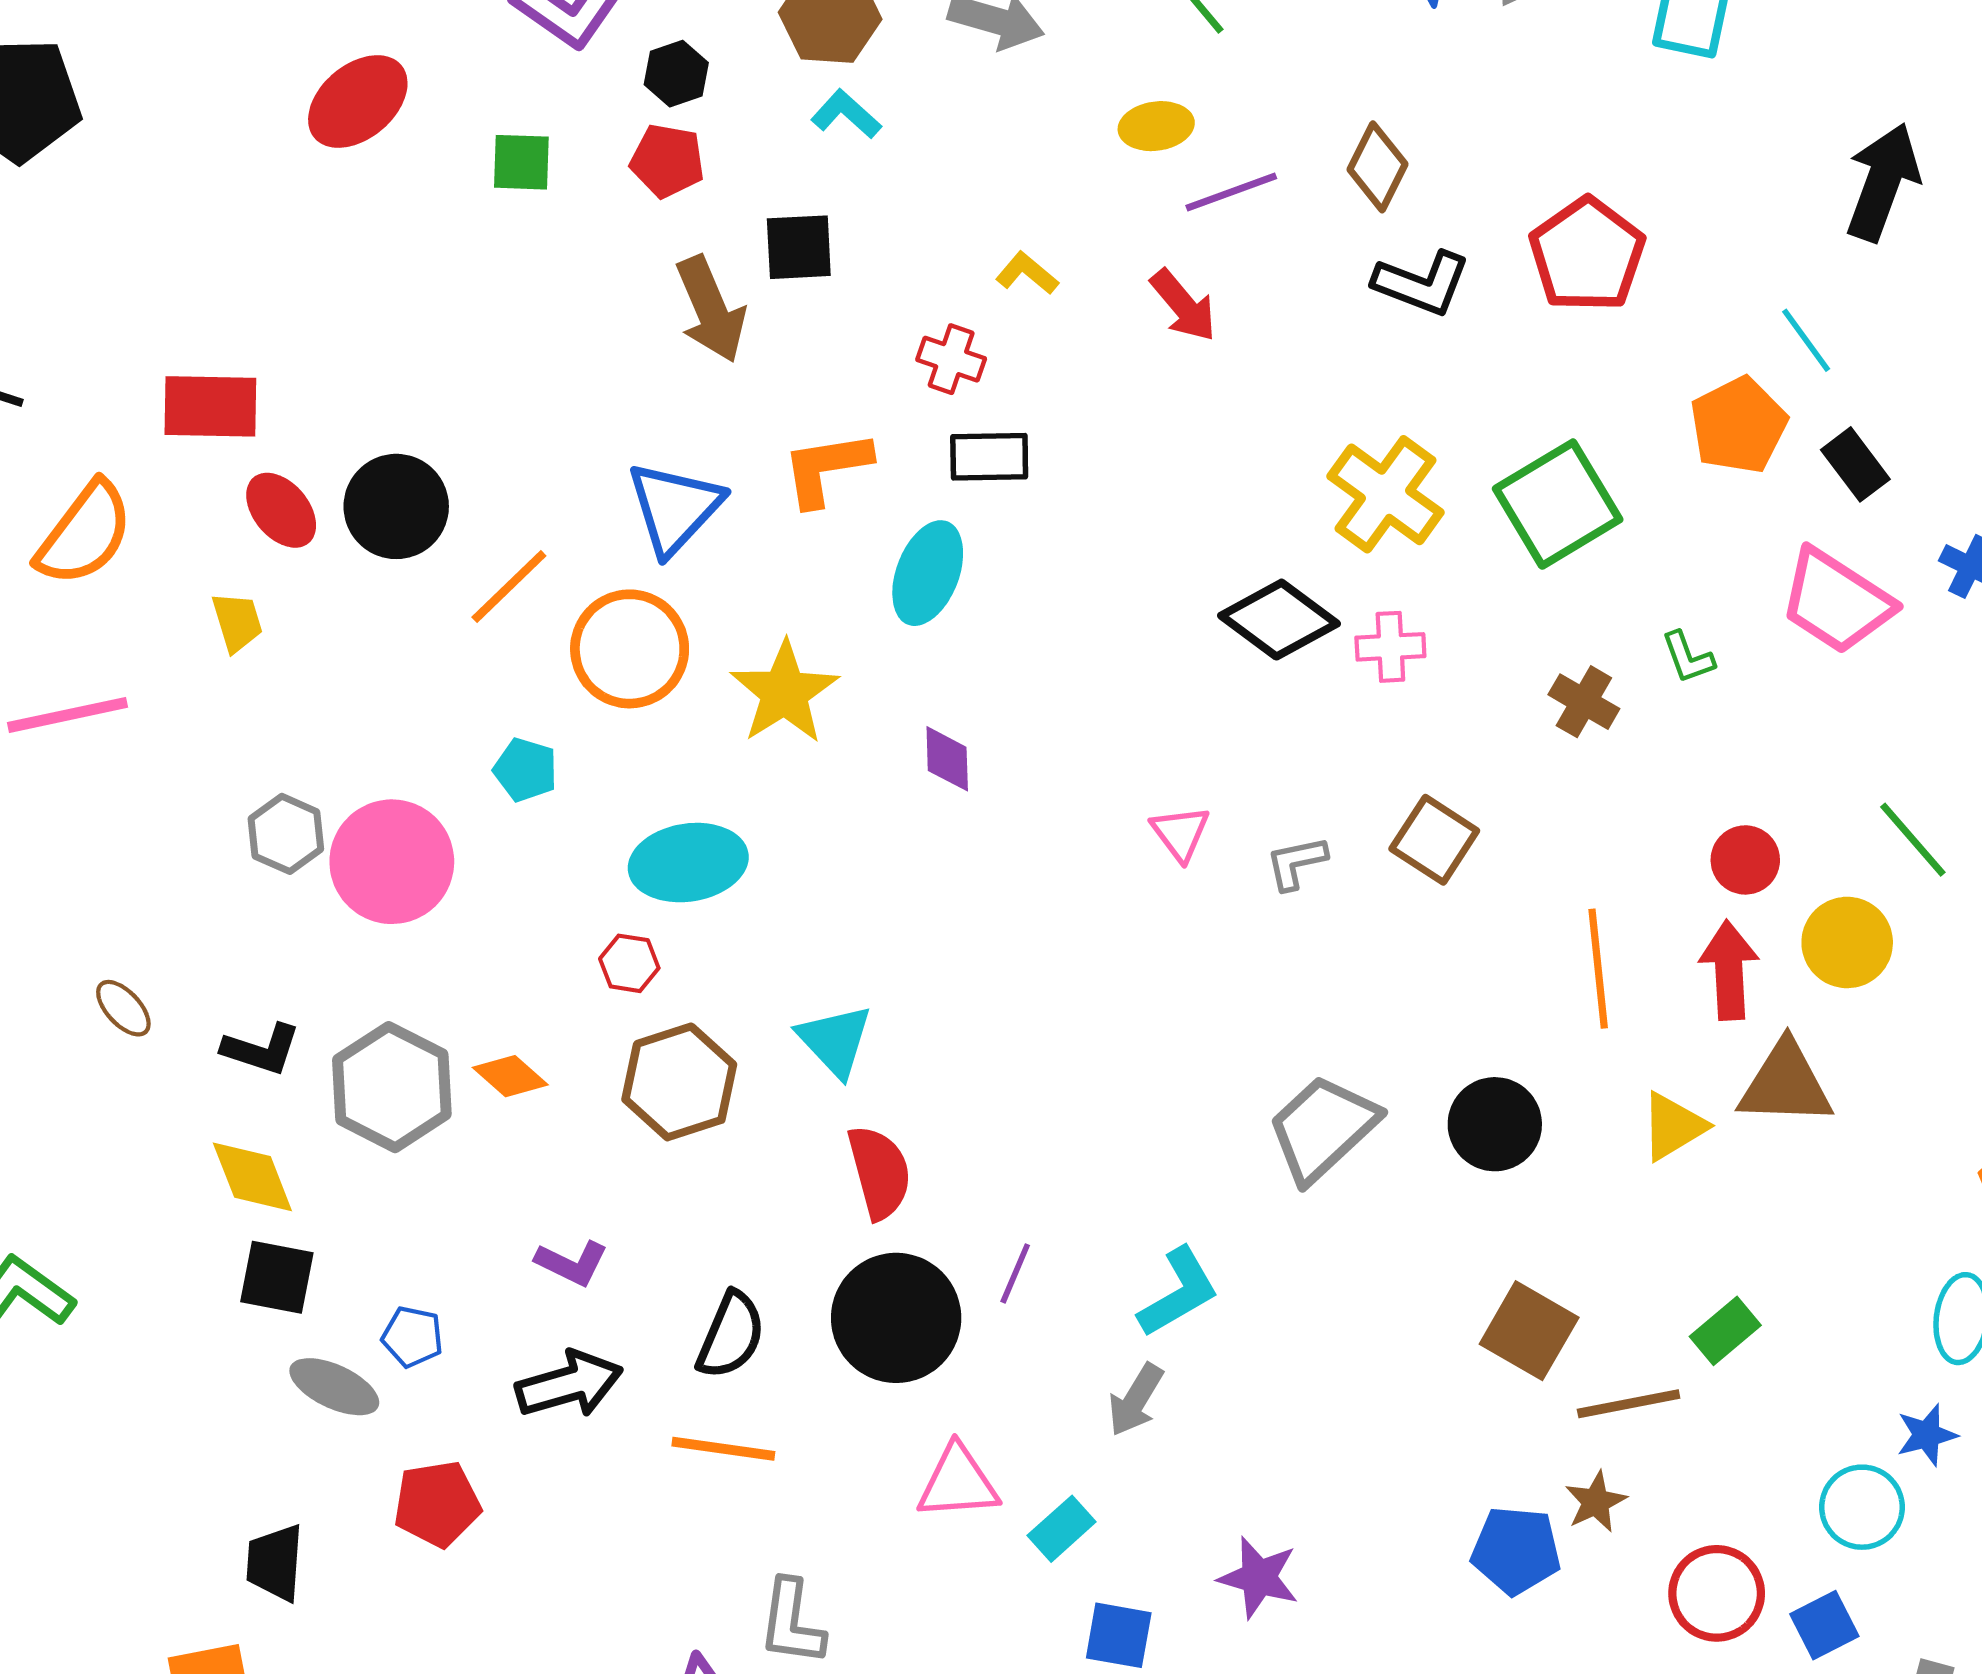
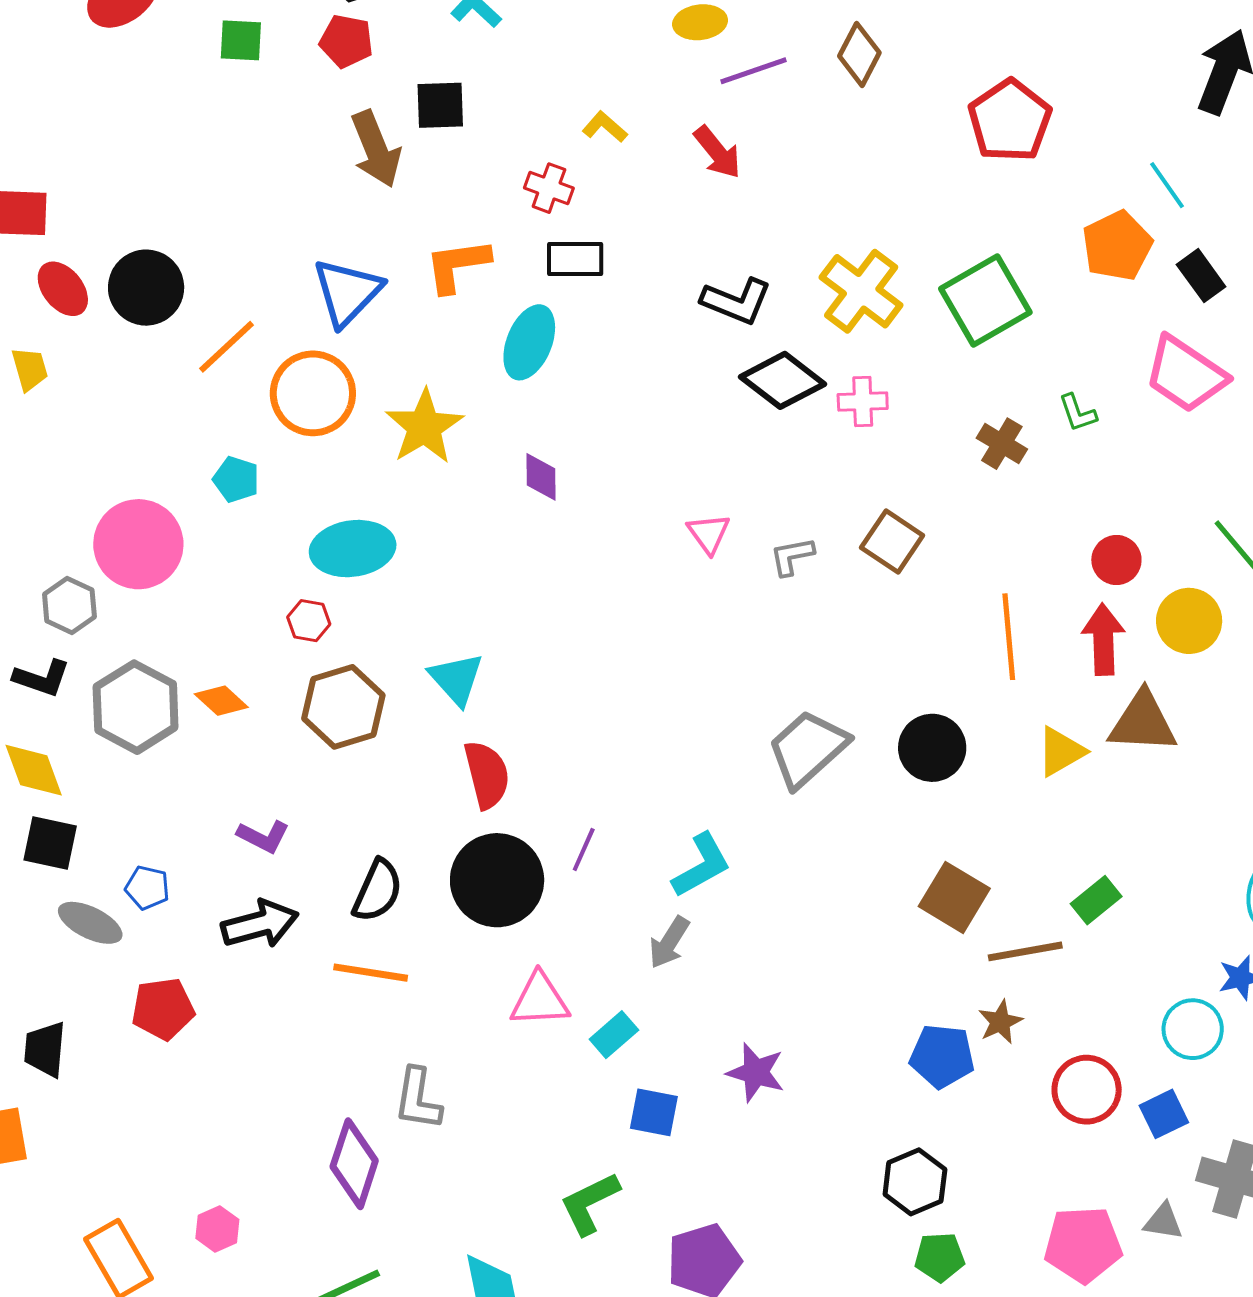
black L-shape: (1422, 283) -> (736, 301), moved
gray hexagon: (286, 834) -> (69, 605), moved

